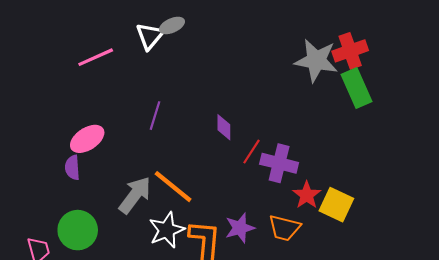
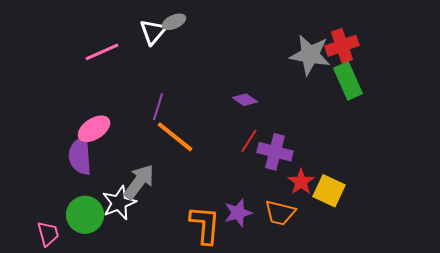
purple diamond: (224, 127) -> (245, 100), moved, turned -55
purple semicircle: (72, 168) -> (80, 156), size x1.6
orange line: (173, 187) -> (175, 137), moved
white star: (167, 230) -> (119, 203), moved

